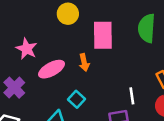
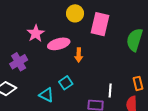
pink rectangle: (103, 35) -> (100, 24), moved
pink ellipse: (52, 69) -> (59, 44), moved

